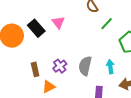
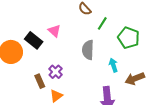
purple cross: (60, 66) -> (56, 72), moved
gray semicircle: (85, 66) -> (88, 50), moved

